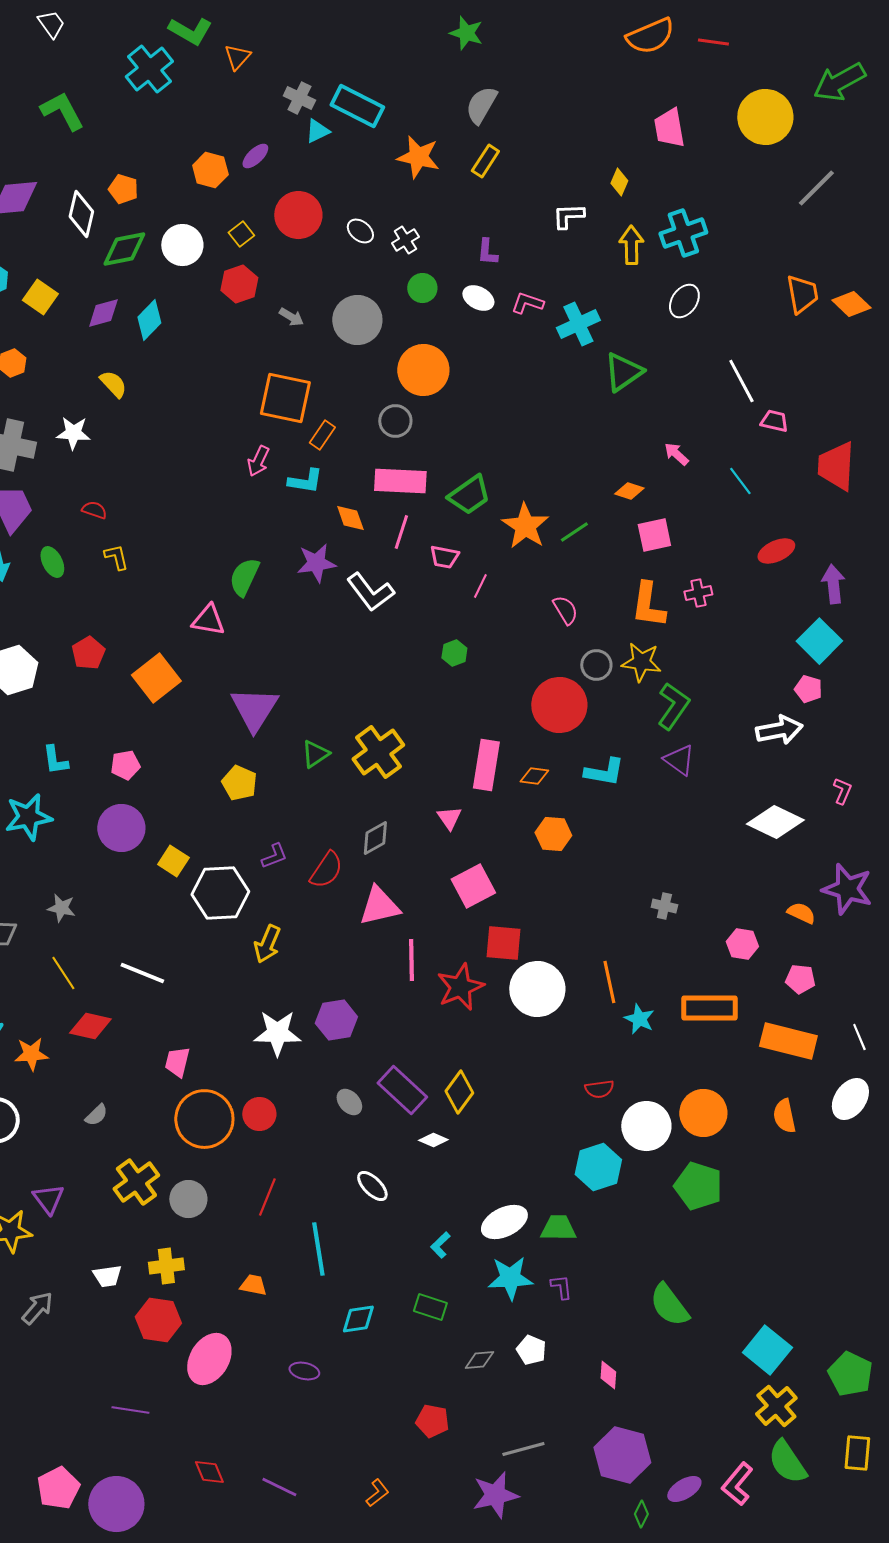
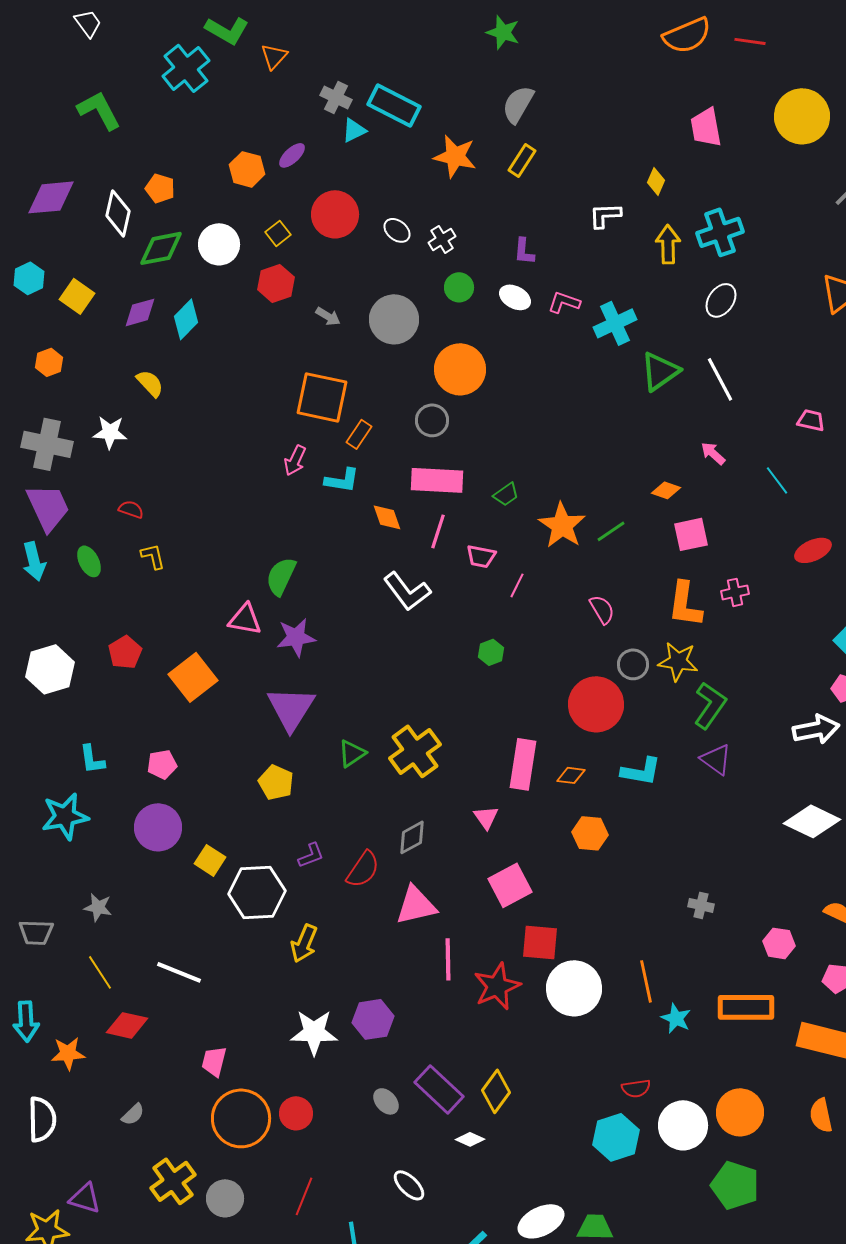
white line: (741, 381) -> (720, 379), moved
green trapezoid: (469, 495) -> (506, 494), size x0.6
purple star: (316, 563) -> (296, 637), moved
cyan hexagon: (598, 1167) -> (616, 1137), moved
purple triangle: (48, 1199) -> (85, 1198), turned -36

